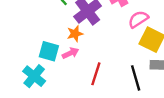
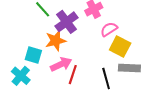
orange star: (75, 34) -> (56, 41), size x1.5
pink arrow: (70, 53) -> (61, 64), moved, size x1.5

